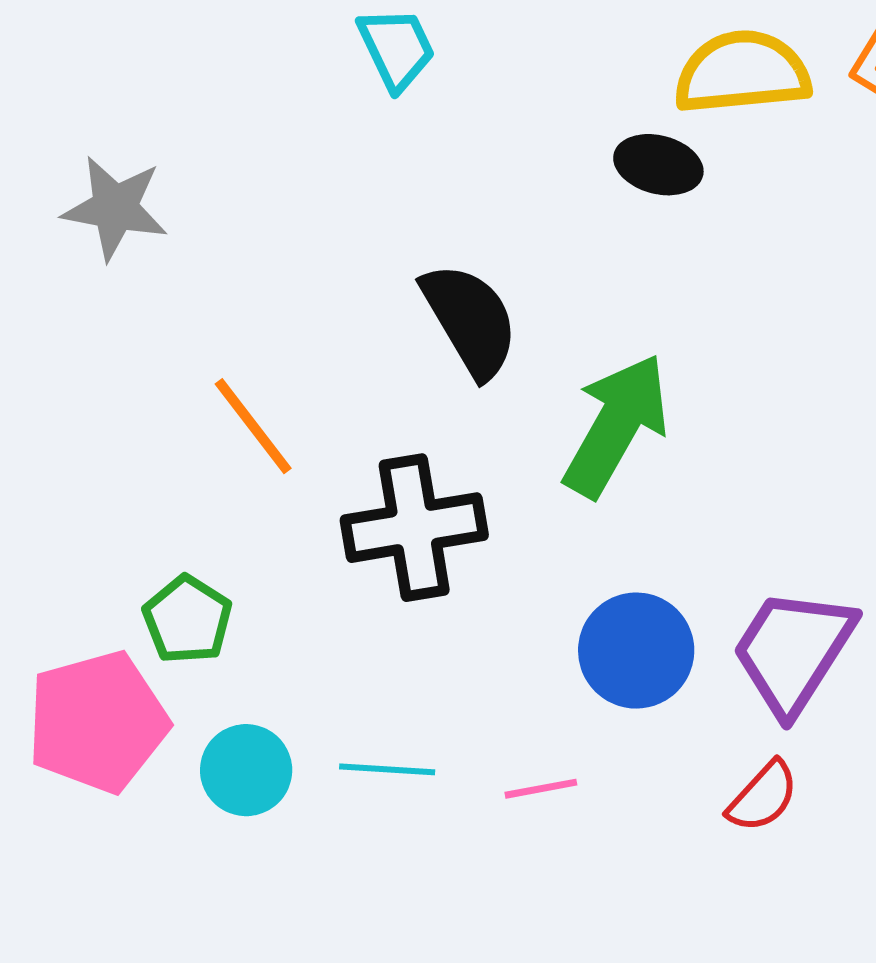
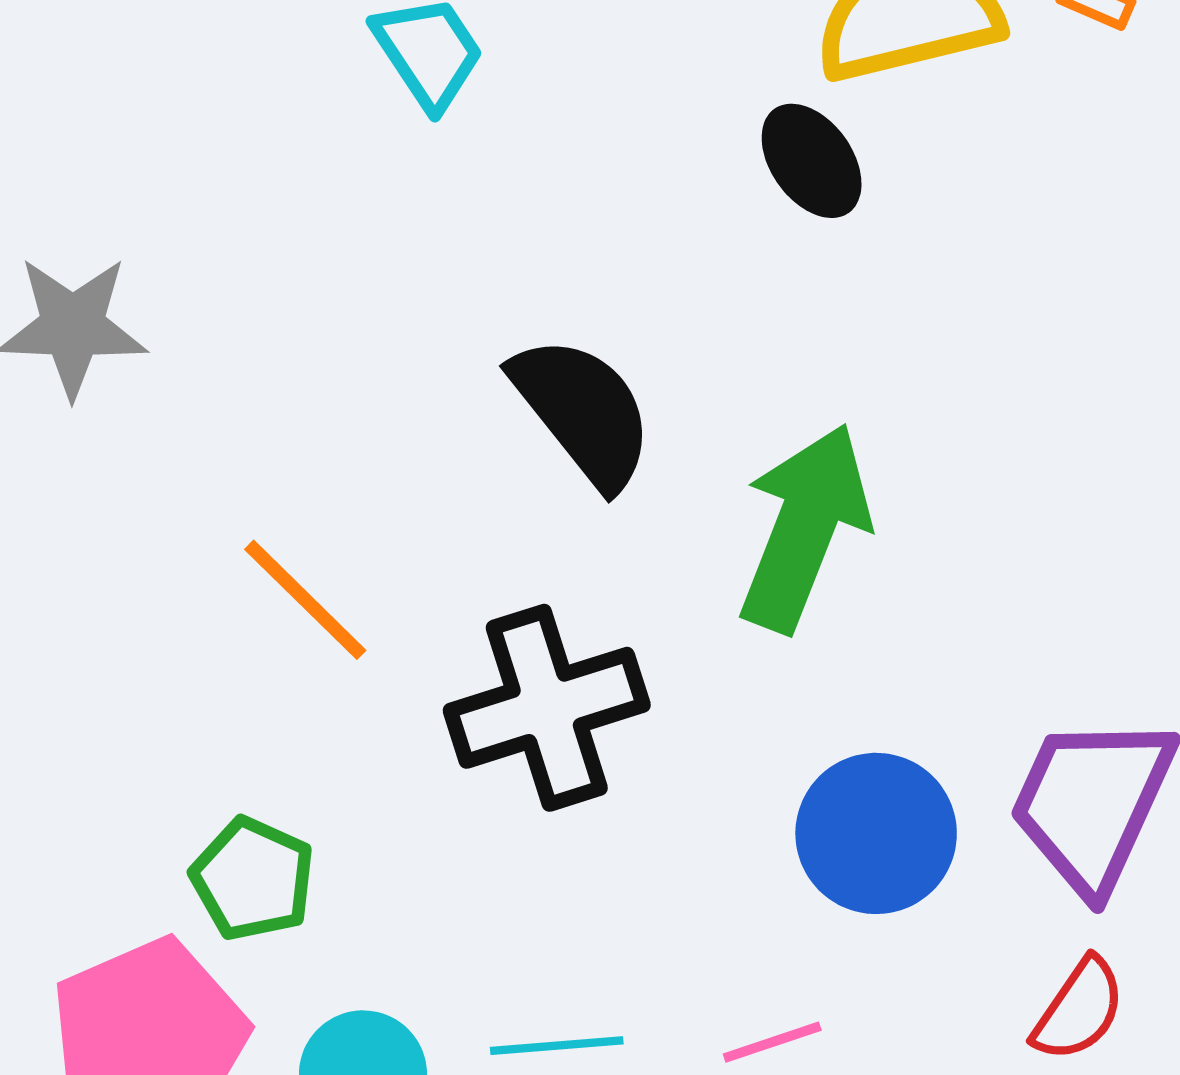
black ellipse: (658, 165) -> (812, 161), turned 48

